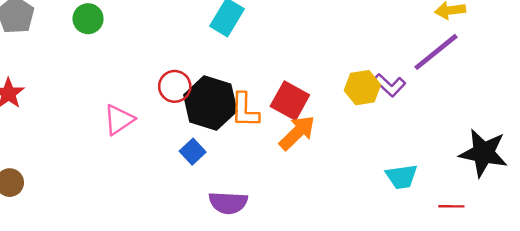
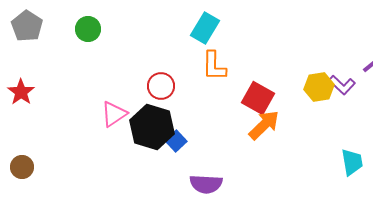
black hexagon: (210, 103) -> (152, 127), moved
orange L-shape: (245, 110) -> (214, 66), moved
cyan trapezoid: (402, 177) -> (352, 162), turned -92

